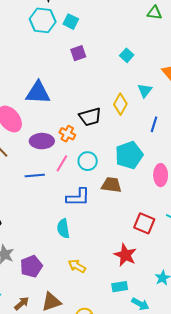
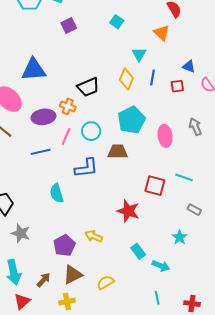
yellow diamond: (120, 104) -> (126, 79), moved
blue line: (154, 124) -> (152, 78), moved
cyan semicircle: (63, 229) -> (57, 193), moved
red star: (125, 255) -> (128, 211), moved
purple pentagon: (31, 266) -> (64, 245), moved
cyan rectangle: (120, 287) -> (138, 251), turned 70

